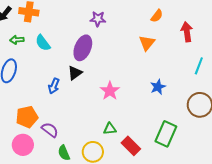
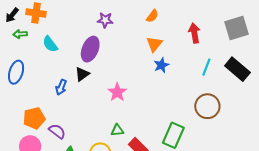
orange semicircle: (157, 16) -> (152, 16), moved
green arrow: (17, 40) -> (20, 34), moved
blue star: (158, 87) -> (161, 65), moved

